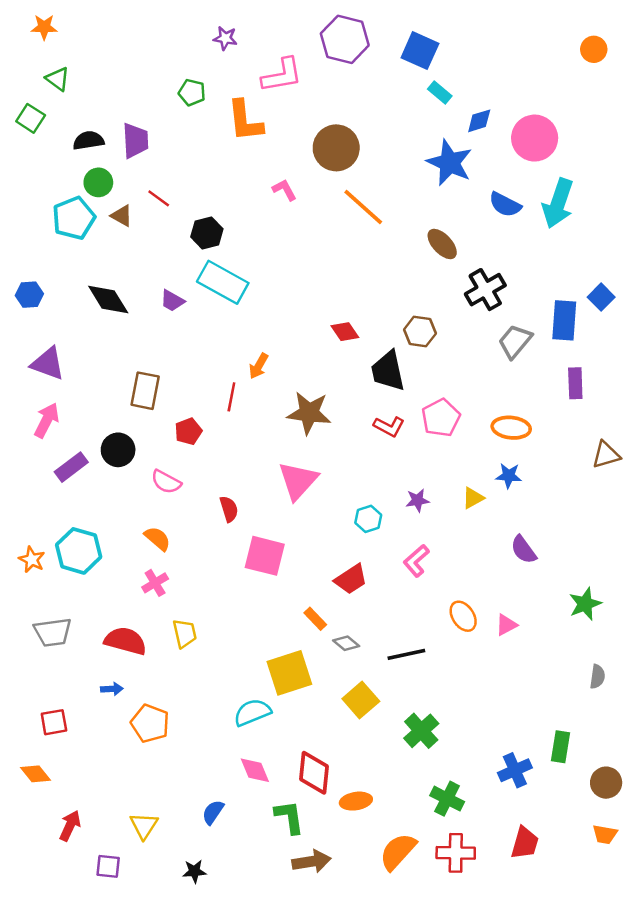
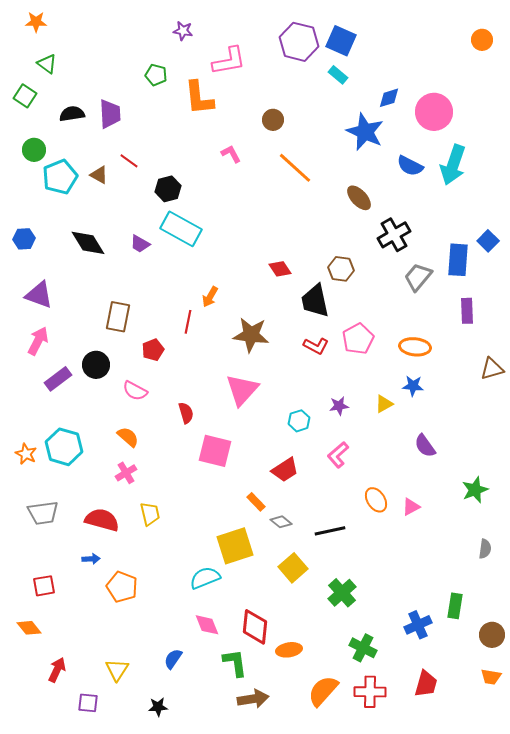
purple hexagon: (345, 39) -> (299, 42), moved
cyan rectangle: (440, 92) -> (338, 75), moved
brown circle: (336, 148) -> (273, 120), size x0.6
green circle: (98, 182) -> (34, 150), moved

